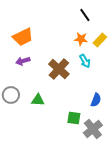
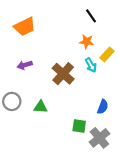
orange trapezoid: (23, 37) -> (25, 27), moved
yellow rectangle: (100, 40) -> (107, 54), moved

